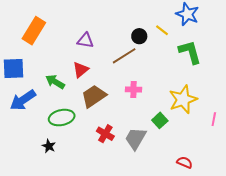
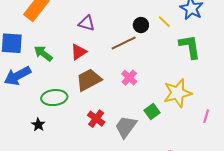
green arrow: (55, 82) -> (43, 53), moved
pink cross: (133, 89) -> (129, 78), turned 35

